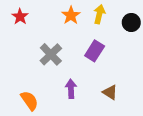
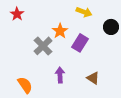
yellow arrow: (99, 14) -> (84, 12), turned 98
orange star: (71, 15) -> (60, 31), moved
black circle: (131, 22) -> (111, 27), moved

